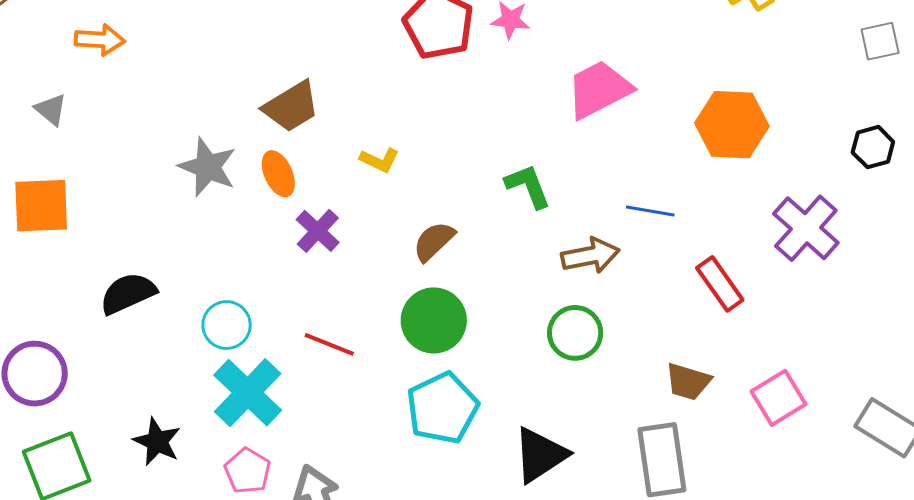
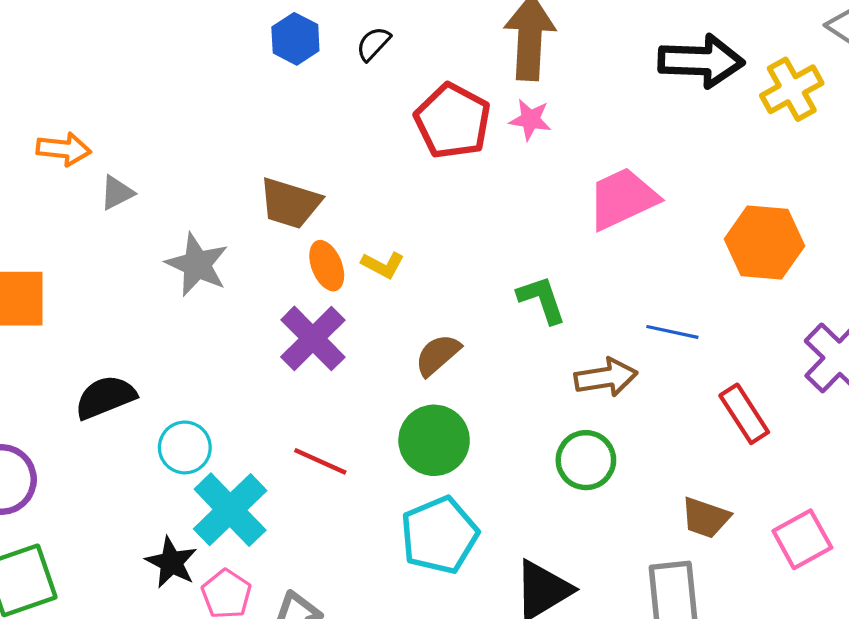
orange arrow: (100, 40) -> (64, 149), moved
brown trapezoid: (291, 107) -> (290, 203), turned 46
gray triangle: (51, 110) -> (117, 193), moved, turned 51
orange ellipse: (278, 174) -> (327, 266), moved
purple cross: (318, 231) -> (313, 338), size x1.4
cyan circle: (227, 325) -> (185, 447), moved
black star: (157, 442) -> (171, 562), moved

